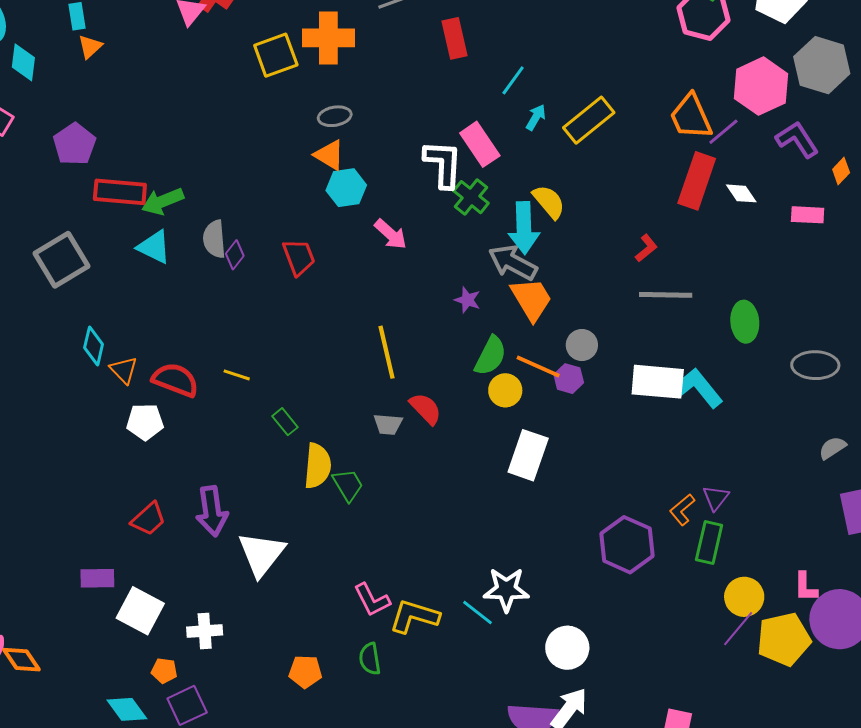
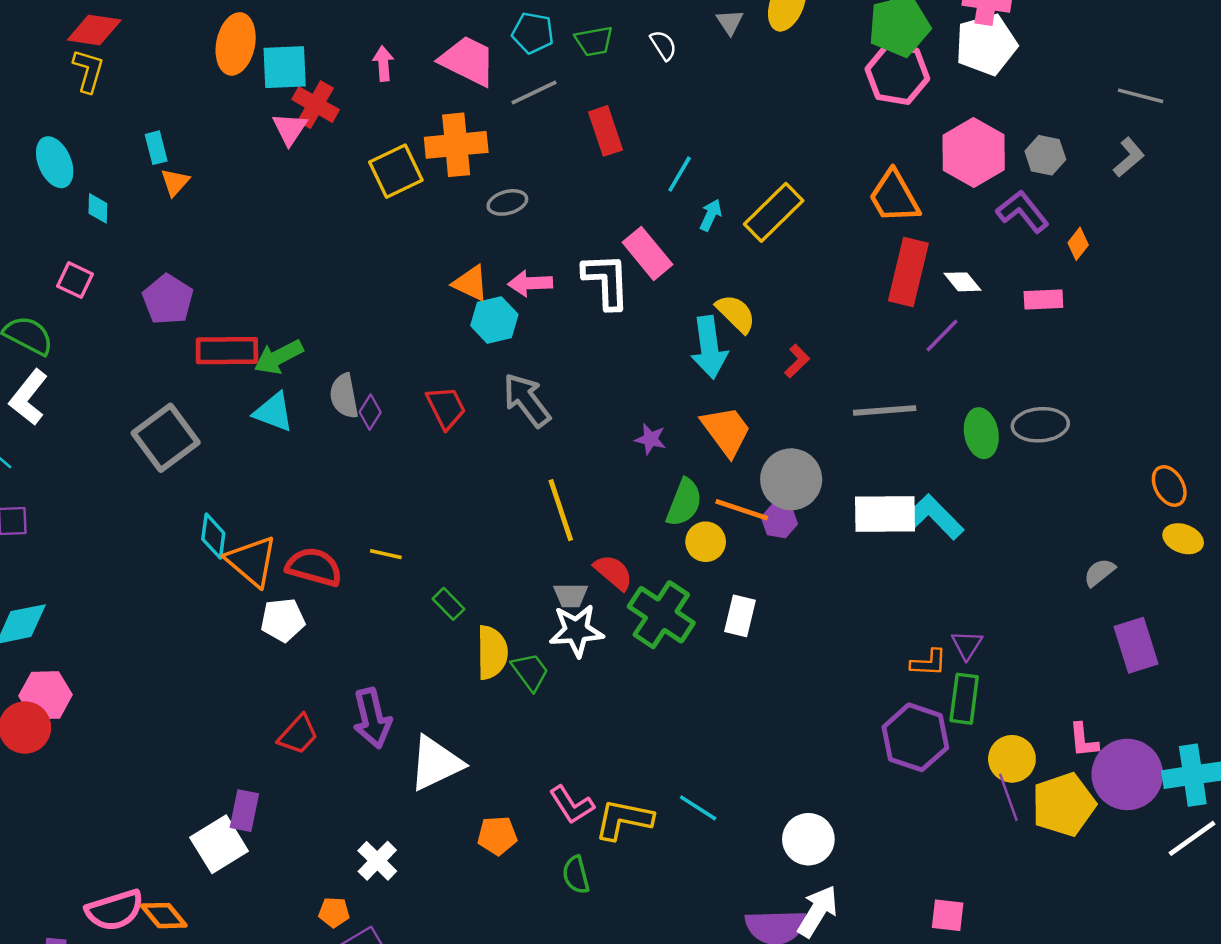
cyan diamond: (23, 62) -> (98, 208), size x0.7
gray hexagon: (822, 65) -> (1045, 155), moved, size x0.6
gray ellipse: (335, 116) -> (507, 202), moved
purple line: (723, 132) -> (942, 335), moved
green cross: (471, 197) -> (661, 615), moved, size x1.5
pink arrow: (391, 234) -> (530, 283), moved, turned 141
red L-shape: (646, 248) -> (797, 361), moved
gray arrow: (513, 263) -> (527, 400), moved, turned 30
gray circle: (582, 345) -> (791, 479), size x1.6
gray ellipse: (815, 365) -> (1040, 425), moved
orange triangle: (124, 370) -> (252, 561), size x1.6
white rectangle: (528, 455) -> (740, 616), size x0.7
orange L-shape: (682, 510) -> (929, 663), turned -132
purple hexagon: (627, 545) -> (915, 737), moved
white triangle: (261, 554) -> (436, 763), turned 32
purple rectangle: (97, 578) -> (244, 811), turned -72
white star: (506, 590) -> (576, 631), moved
white square: (140, 611) -> (219, 844), moved, turned 36
purple line: (738, 629) -> (1008, 797), turned -54
white cross: (205, 631) -> (377, 861), turned -36
orange pentagon: (305, 672) -> (497, 836), moved

